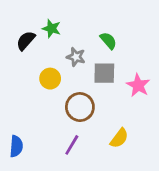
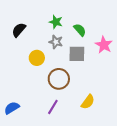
green star: (51, 28) -> (56, 22), moved
pink star: (138, 85) -> (104, 45), moved
blue semicircle: (16, 146) -> (12, 108), turned -126

